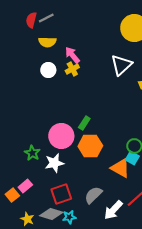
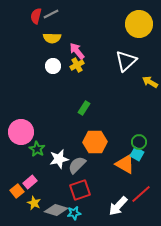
green rectangle: (84, 123) -> (84, 108), moved
pink circle: (61, 136) -> (21, 132), moved
red square: (61, 194) -> (80, 190), moved
gray semicircle: (93, 195) -> (77, 165), moved
yellow star: (27, 219) -> (34, 203), moved

